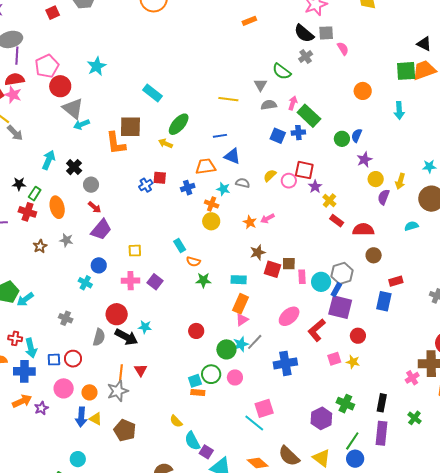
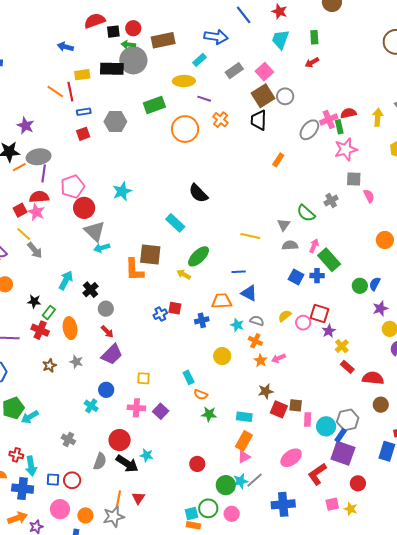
orange rectangle: (249, 21) -> (278, 160), turned -40
black semicircle: (304, 33) -> (198, 193), moved
orange cross: (212, 204) -> (255, 341), moved

